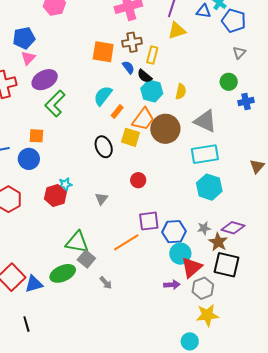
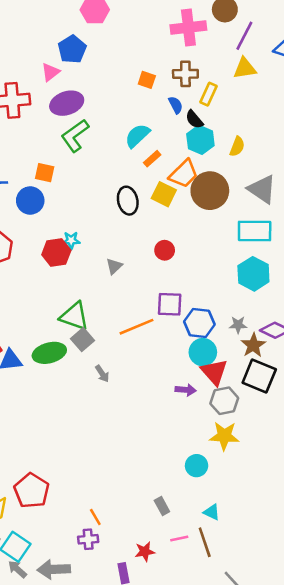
blue pentagon: (24, 38) -> (72, 49), moved, turned -30
orange square: (103, 52) -> (147, 80), size x0.6
red triangle: (192, 267) -> (214, 372), turned -40

